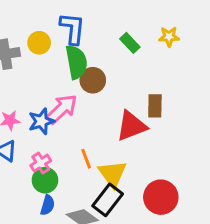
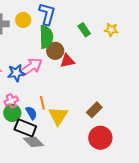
brown rectangle: (155, 106) -> (94, 110), moved, turned 35
red triangle: (131, 126) -> (67, 61), moved, size x0.7
red circle: (161, 197) -> (100, 138), moved
black rectangle: (108, 200) -> (25, 128), moved, turned 65
blue semicircle: (48, 205) -> (31, 113), moved, turned -56

